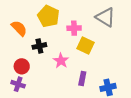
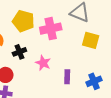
pink cross: (74, 28) -> (51, 29), size x1.5
yellow square: (85, 46) -> (91, 40), moved

